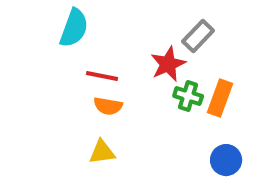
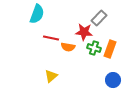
red star: (168, 64) -> (84, 32), turned 30
orange semicircle: (108, 106) -> (68, 47), moved
yellow triangle: (102, 152) -> (51, 76), turned -32

